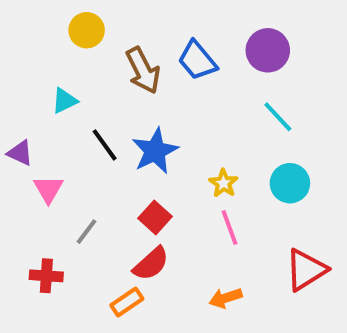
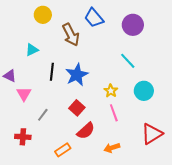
blue trapezoid: (197, 60) -> (94, 18), moved
cyan line: (278, 117) -> (128, 61), moved
black line: (105, 145) -> (52, 72), turned 42
red semicircle: (151, 264) -> (86, 131), moved

